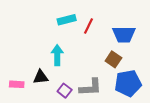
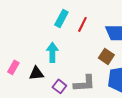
cyan rectangle: (67, 20) -> (61, 18), turned -48
pink rectangle: (17, 84) -> (13, 67), moved, turned -64

